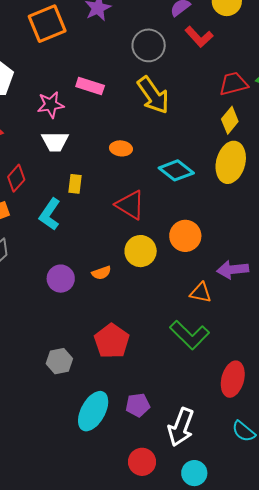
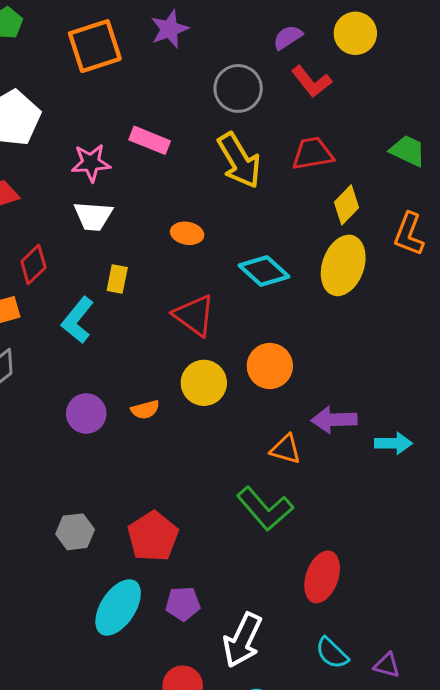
red trapezoid: (233, 84) -> (313, 154), moved
red pentagon: (112, 341) -> (153, 536), moved

